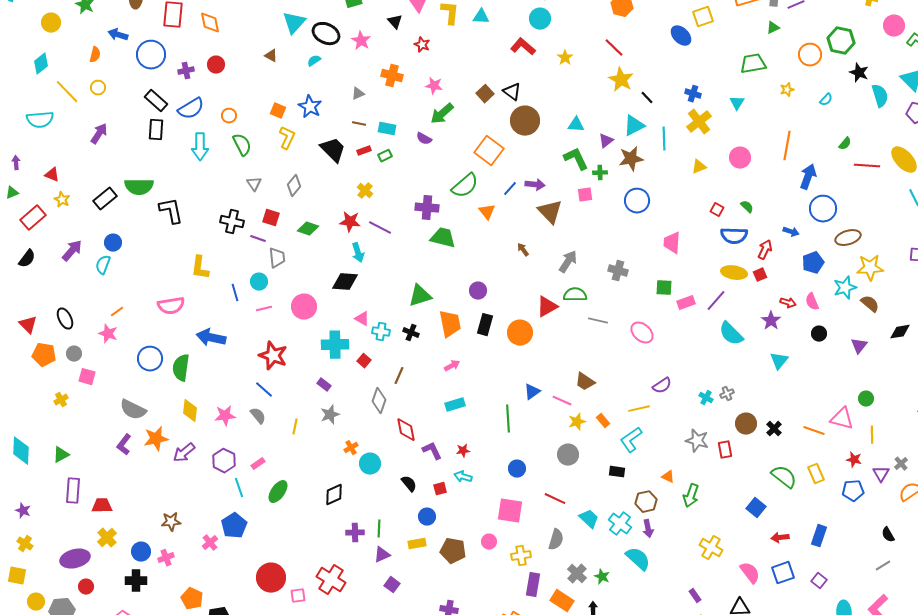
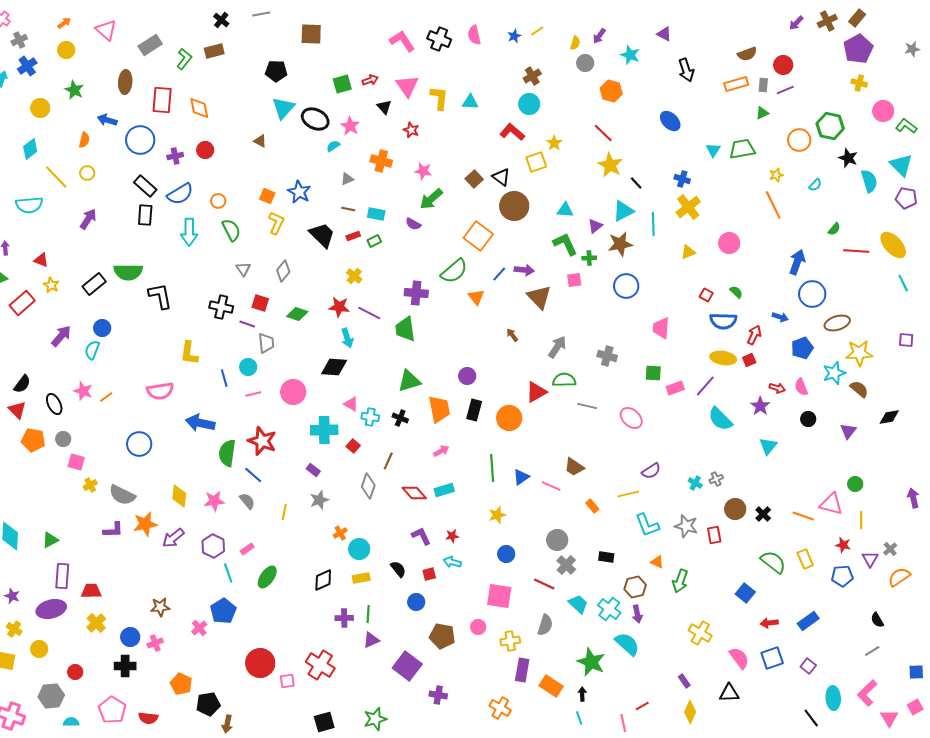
yellow square: (703, 17) -> (536, 162), moved
cyan semicircle: (314, 61) -> (333, 146), moved
cyan triangle: (737, 103) -> (713, 150), moved
orange line: (787, 146) -> (773, 205), moved, turned -36
green trapezoid: (443, 238) -> (405, 329), moved, turned -112
black semicircle: (27, 259) -> (22, 384), moved
pink star: (108, 334) -> (83, 391), moved
green semicircle: (181, 368) -> (227, 453), moved
yellow cross: (61, 400) -> (90, 485), moved
green line: (508, 419) -> (492, 468), moved
yellow star: (577, 422) -> (497, 515), moved
red diamond: (406, 430) -> (414, 493), moved, turned -30
cyan L-shape: (631, 440) -> (647, 525), moved, turned -76
purple L-shape: (124, 445) -> (113, 530), turned -130
blue rectangle: (819, 536) -> (808, 621), turned 35
yellow rectangle: (417, 544) -> (361, 578), moved
purple ellipse: (75, 559) -> (51, 609), moved
gray cross: (577, 574) -> (566, 565), moved
green star: (602, 577) -> (591, 662), size x1.8
purple square: (392, 585) -> (407, 666), moved, size x1.8
yellow circle: (36, 602) -> (39, 649), moved

